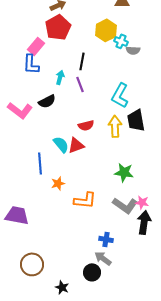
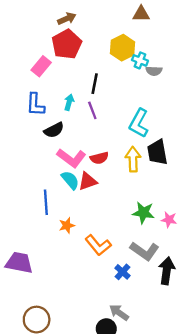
blue L-shape: (31, 64) -> (35, 105), moved
pink L-shape: (20, 110) -> (71, 158), moved
orange L-shape: (85, 200) -> (98, 245), turned 45
pink star: (142, 202) -> (169, 220), moved
blue cross: (106, 239) -> (123, 272), moved, turned 32

